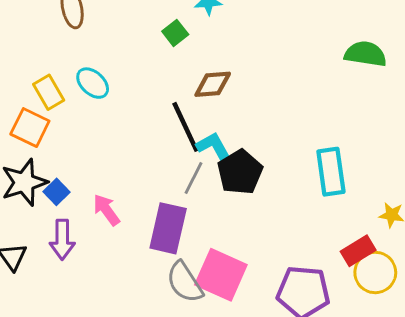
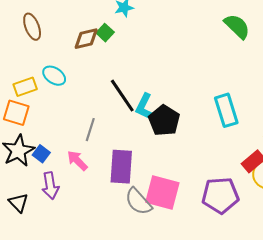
green semicircle: (366, 54) -> (237, 26), turned 44
brown diamond: (213, 84) -> (86, 39), moved
yellow rectangle: (49, 92) -> (25, 87), turned -70
cyan L-shape: (214, 148) -> (144, 107), turned -116
gray line: (194, 178) -> (90, 130), moved

